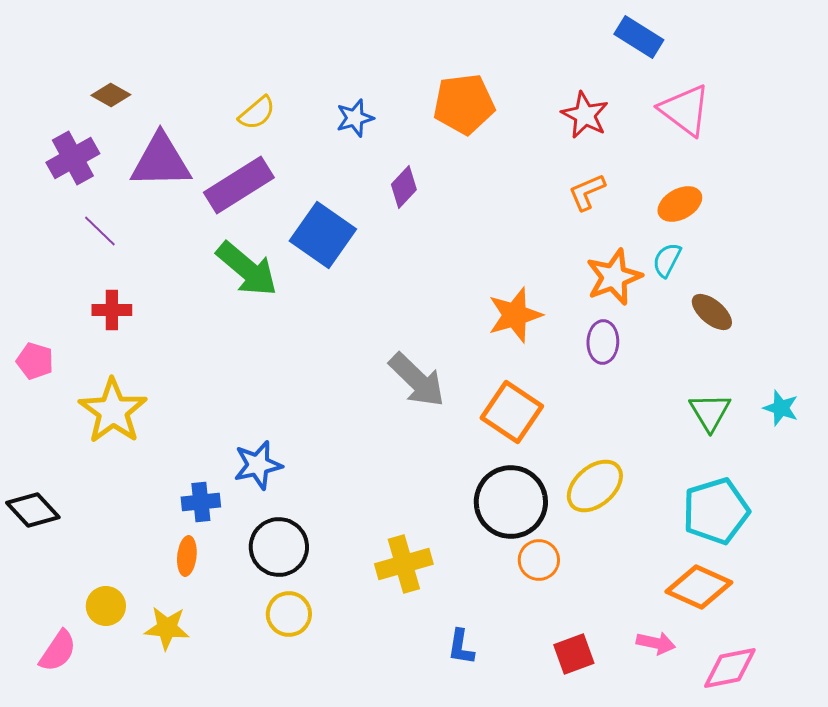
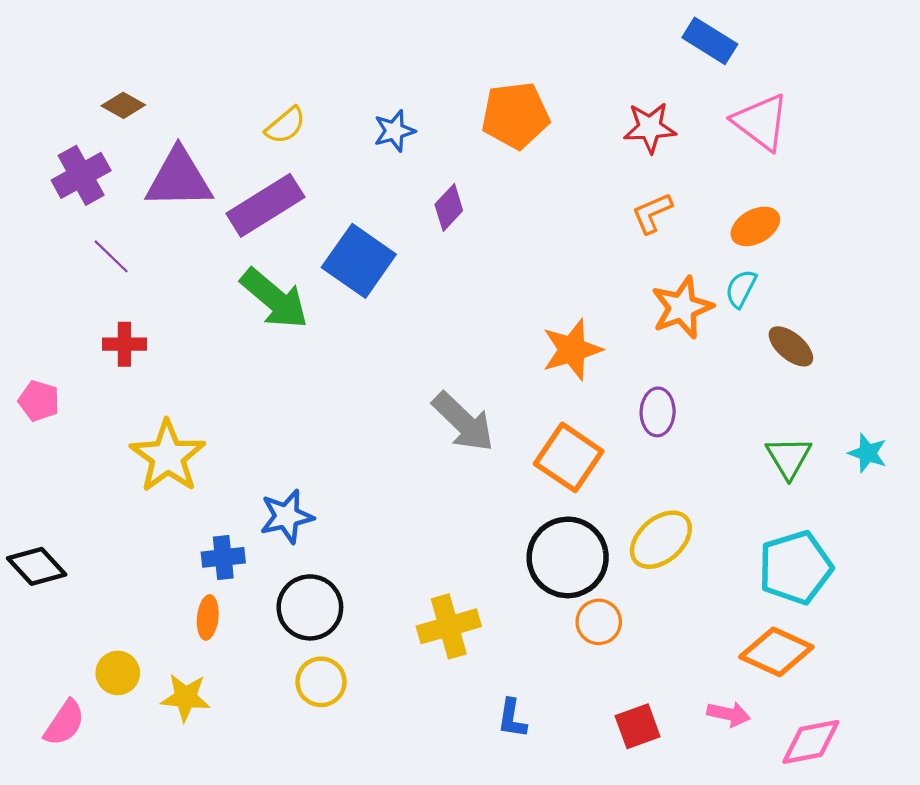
red star: (585, 115) -> (650, 128), turned -30
purple ellipse: (603, 342) -> (658, 412), moved
yellow star: (113, 411) -> (168, 456), moved

